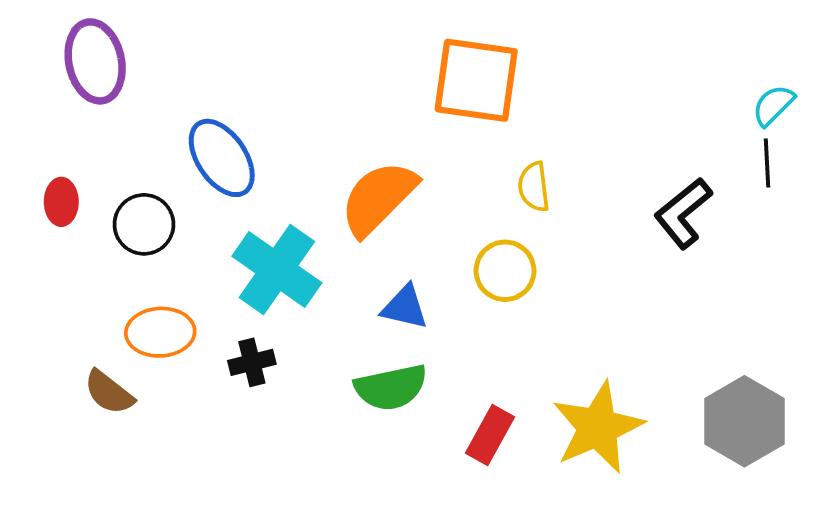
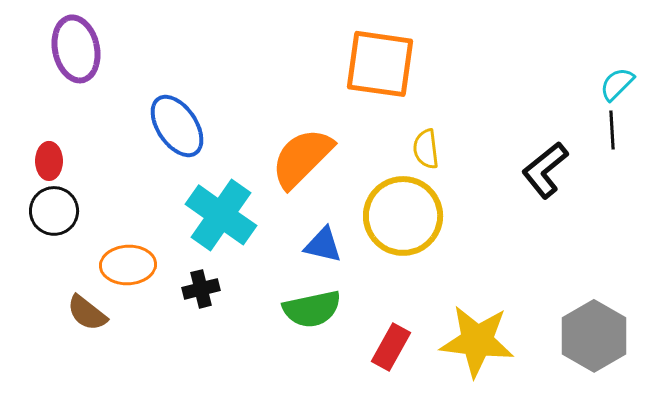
black circle: (144, 224) -> (54, 211), moved
yellow circle: (505, 271) -> (403, 216), size x1.6
yellow star: (598, 427) -> (477, 341), turned 30

